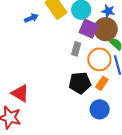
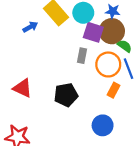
black pentagon: (80, 83) -> (66, 95), moved
red triangle: (20, 93) -> (22, 88), moved
blue circle: (100, 109) -> (103, 125), moved

